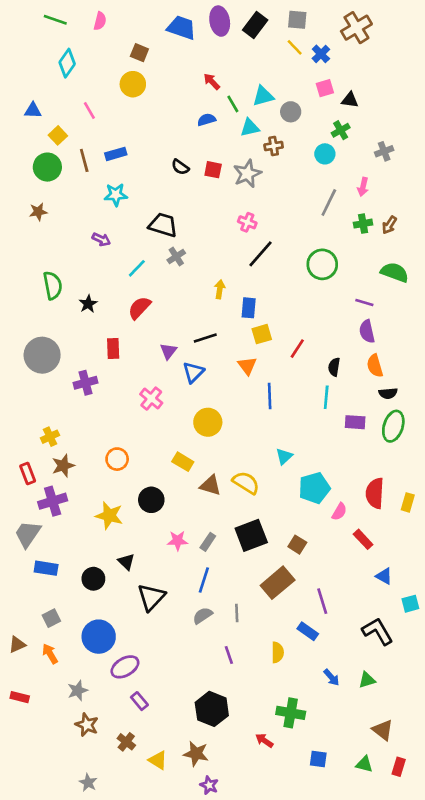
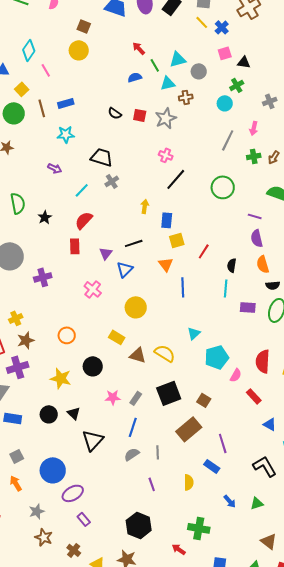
cyan diamond: (67, 63) -> (29, 50), moved
red rectangle: (113, 349) -> (75, 246), moved
black circle: (93, 579) -> (49, 414), moved

